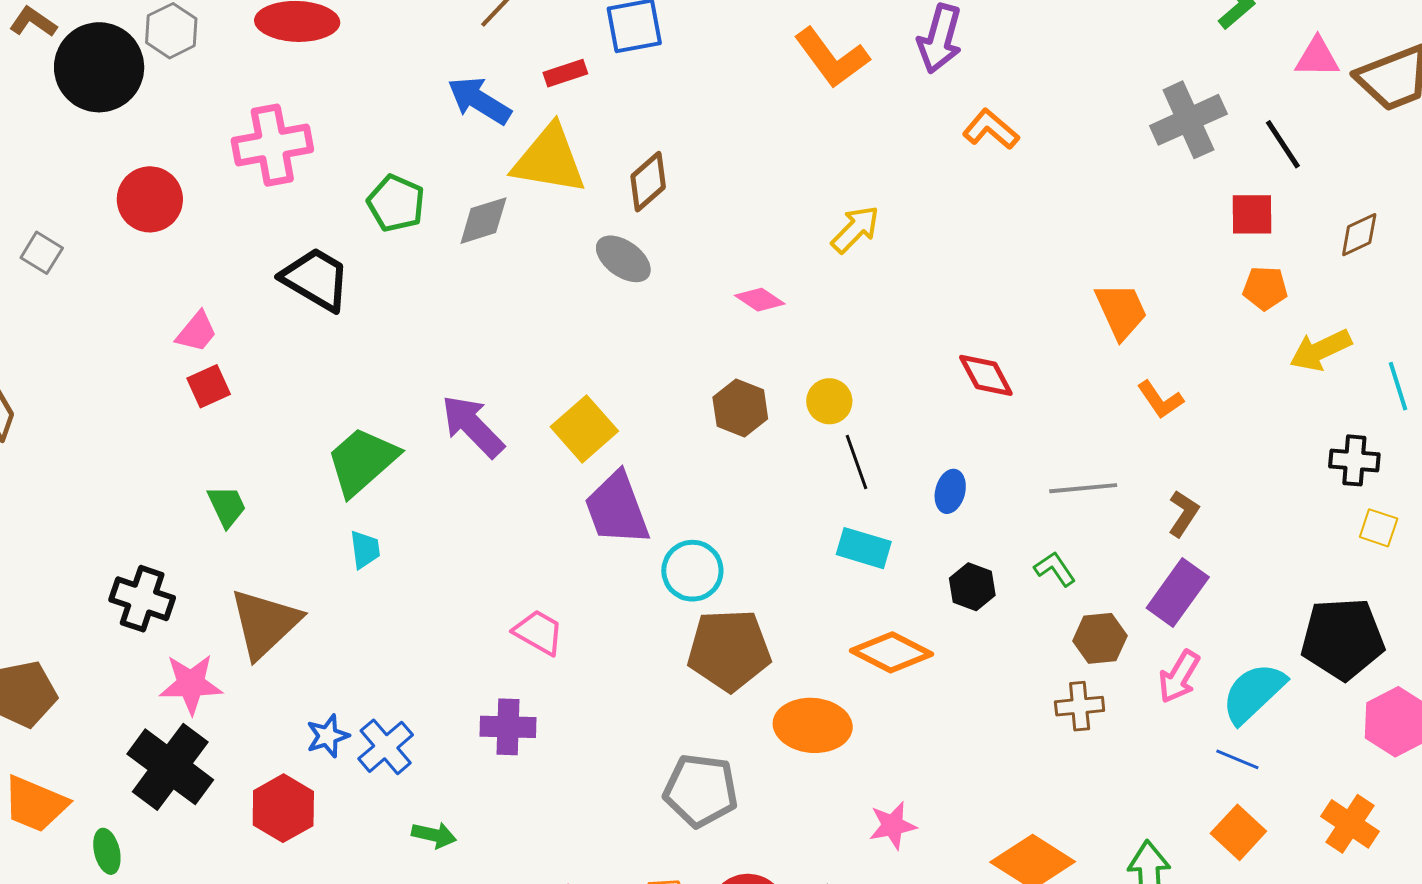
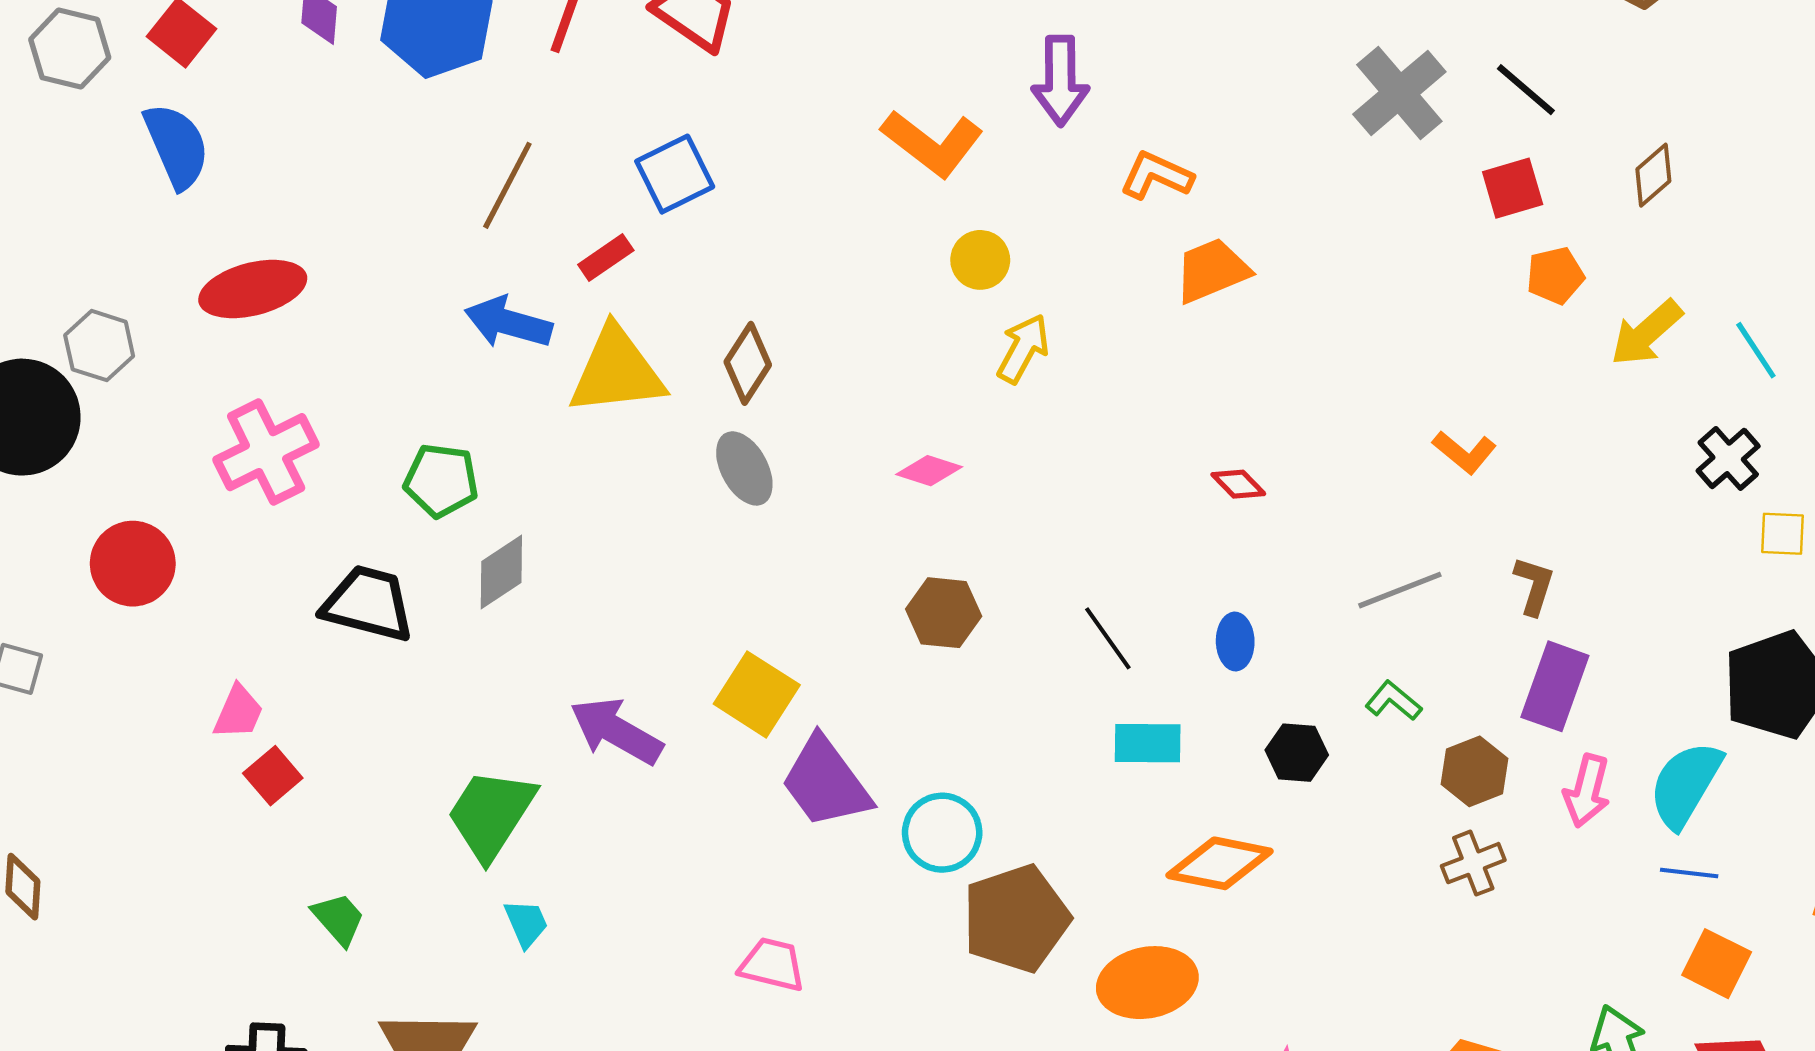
gray diamond: (483, 221) -> (501, 572), moved
gray ellipse: (623, 259) -> (744, 468), turned 42
orange trapezoid: (1121, 311) -> (1212, 270), moved, turned -72
red diamond: (986, 375) -> (1238, 484), size x0.7
yellow circle: (829, 401) -> (980, 260), moved
black cross: (1354, 460) -> (1728, 458), turned -30

